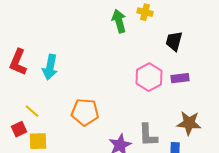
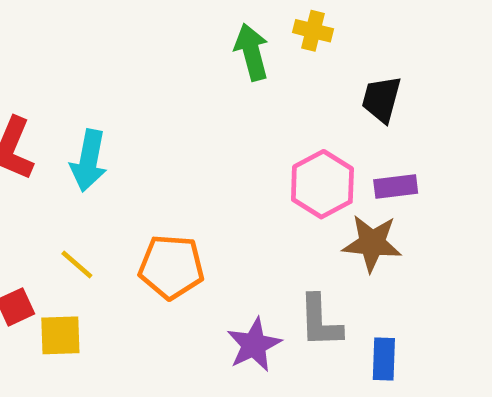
yellow line: (32, 111) -> (77, 264), moved
brown star: (189, 123) -> (372, 243), moved

